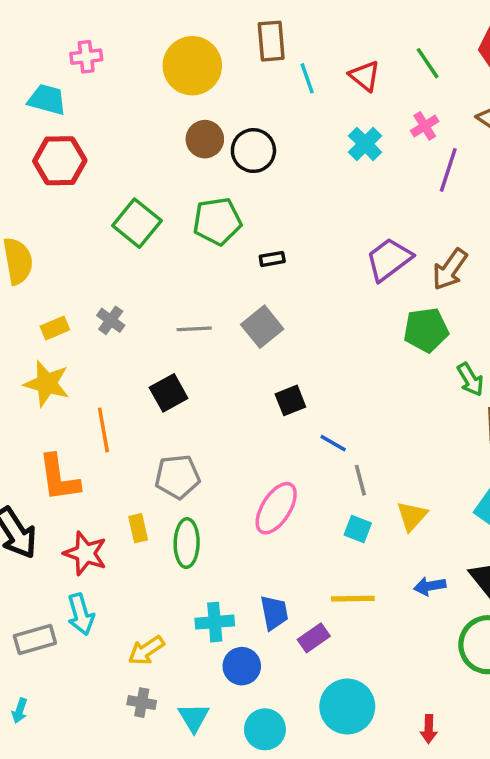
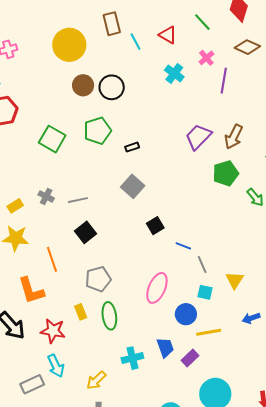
gray line: (194, 329) -> (78, 200), moved
blue circle: (242, 666) -> (186, 314), moved

